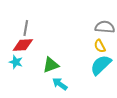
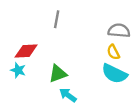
gray line: (26, 28) -> (57, 19), moved
cyan semicircle: (101, 65) -> (114, 74), turned -110

